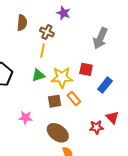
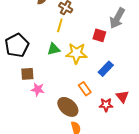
red square: (86, 69) -> (99, 35), moved
blue rectangle: (105, 85) -> (106, 69), moved
orange rectangle: (74, 98) -> (85, 89), moved
brown square: (55, 101) -> (27, 74), moved

